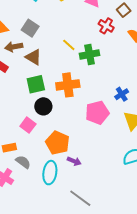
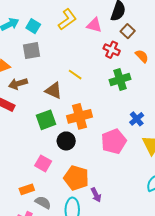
gray square: (30, 28) -> (31, 51), moved, turned -36
green cross: (90, 54) -> (120, 79), moved
brown triangle: (33, 57) -> (54, 91), moved
black circle: (43, 106) -> (66, 141), moved
purple arrow: (74, 161) -> (96, 195), turned 48

